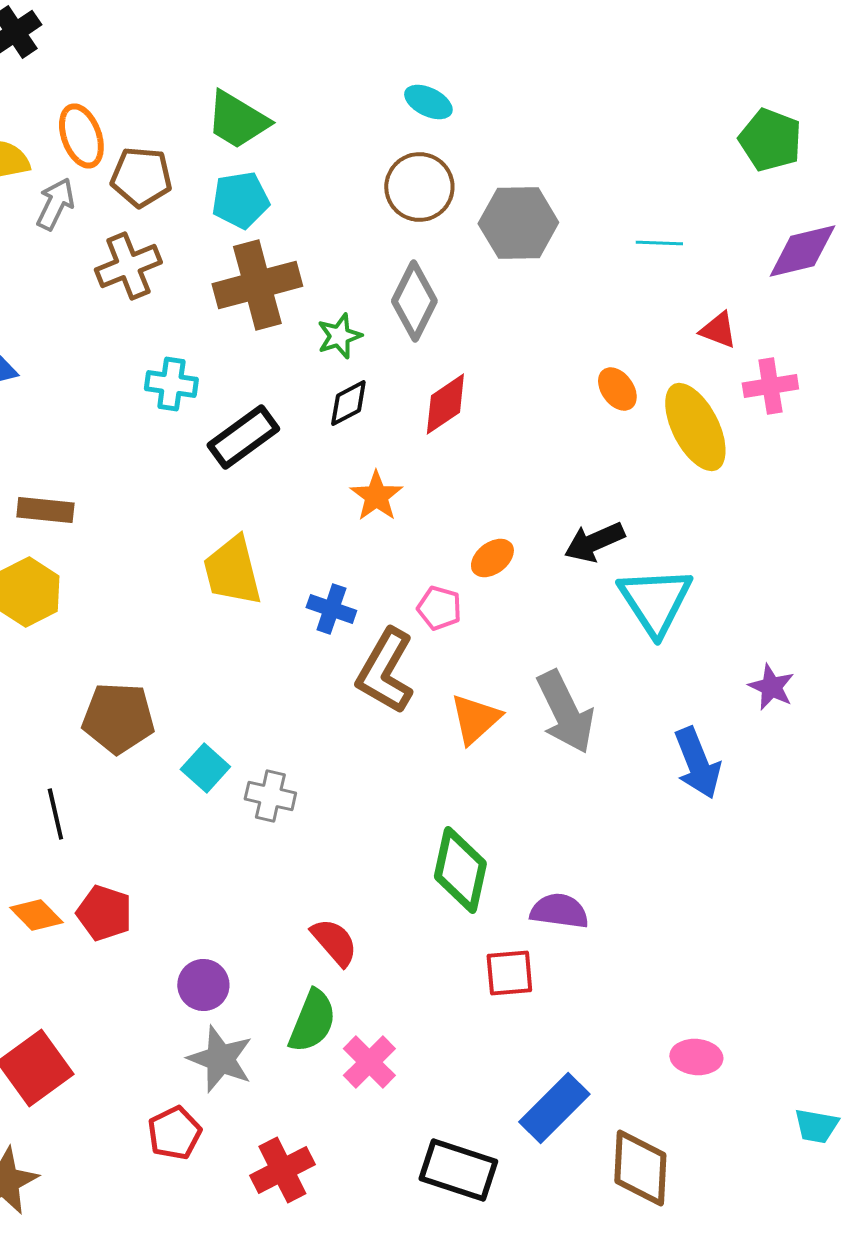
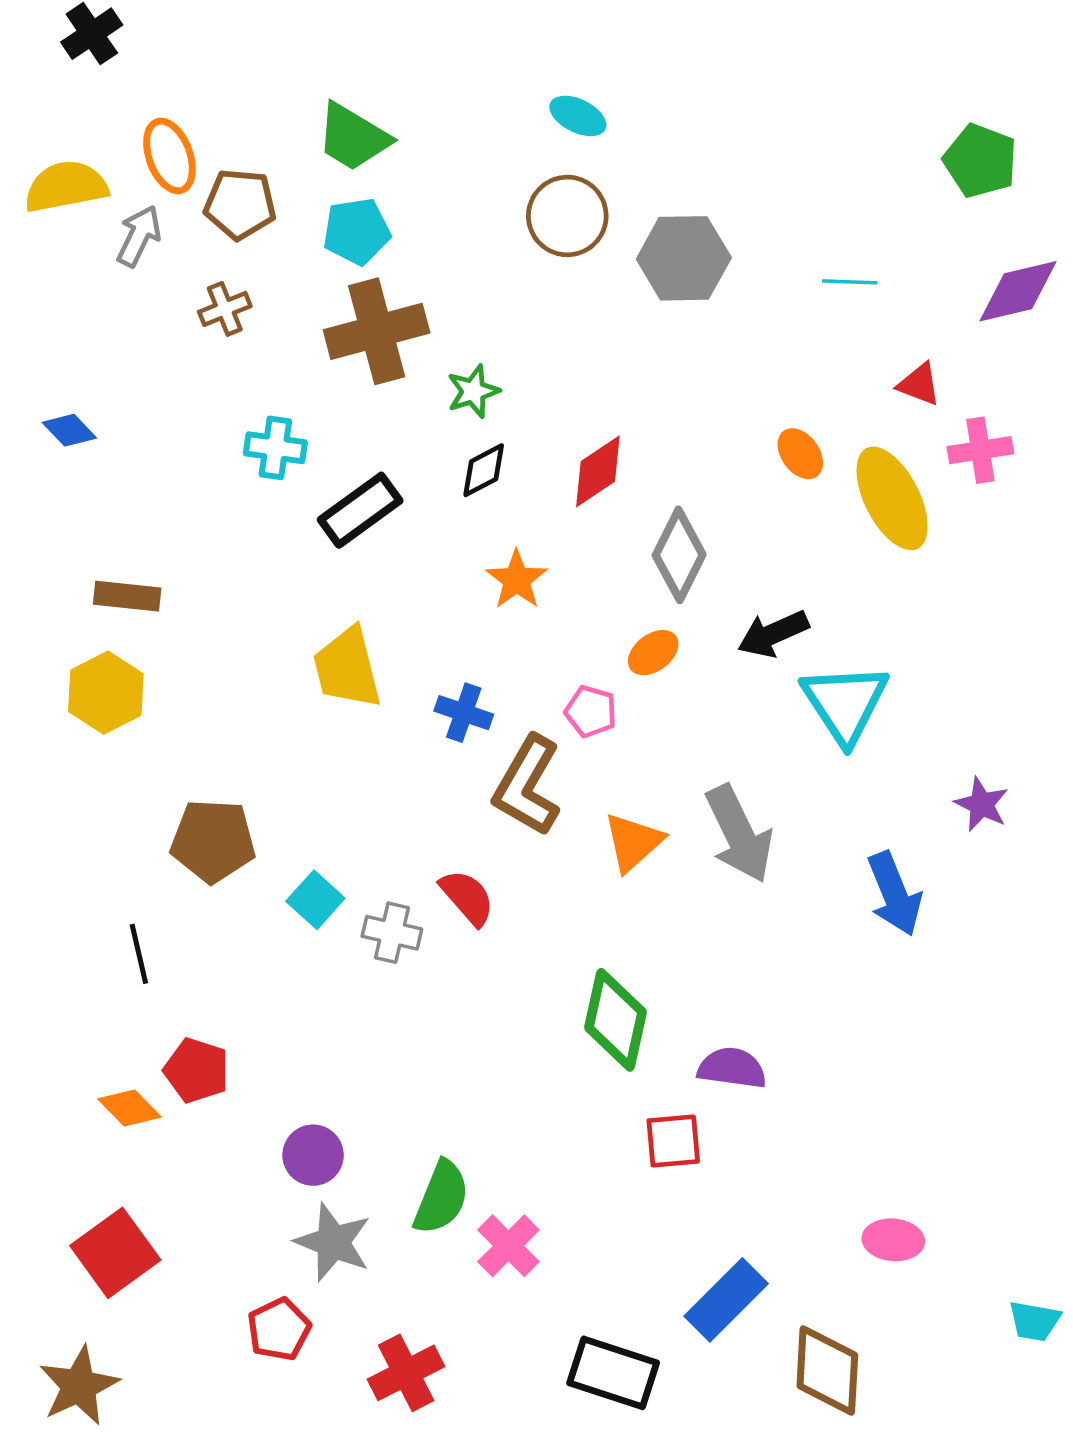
brown cross: (128, 266) -> (225, 309), size x0.7
gray diamond: (414, 301) -> (679, 555), moved
orange diamond: (36, 915) -> (129, 1108), moved
red semicircle: (334, 942) -> (467, 897), moved

